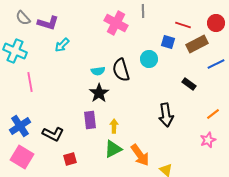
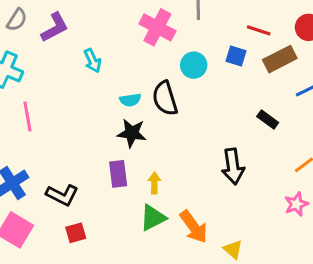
gray semicircle: (23, 18) -> (17, 20), turned -105
purple L-shape: (48, 23) -> (55, 27), turned -45
cyan arrow: (62, 45) -> (92, 61), moved, turned -70
cyan circle: (149, 59) -> (194, 65), moved
black star: (99, 93) -> (132, 133), turned -30
red square: (70, 159) -> (76, 233), moved

